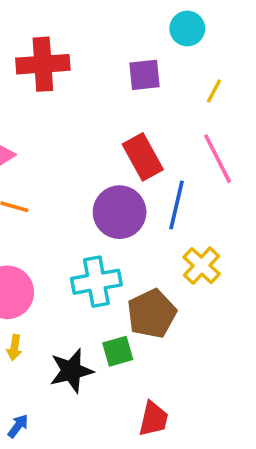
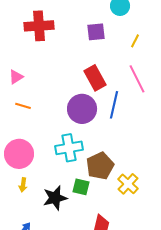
yellow cross: (202, 266) -> (128, 184), moved
green square: (118, 351) -> (81, 187), turned 30

